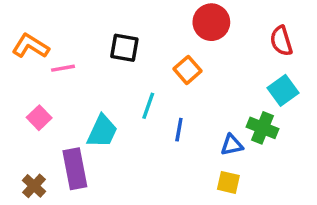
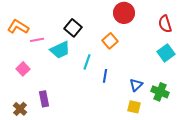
black square: (124, 48) -> (73, 28), turned 30
green cross: (263, 128) -> (160, 92), moved
cyan trapezoid: (102, 131) -> (60, 50), moved, turned 40
blue triangle: (232, 145) -> (136, 85), turned -32
purple rectangle: (75, 169) -> (44, 99), size x0.7

